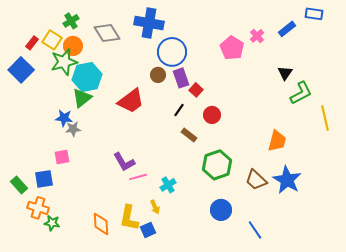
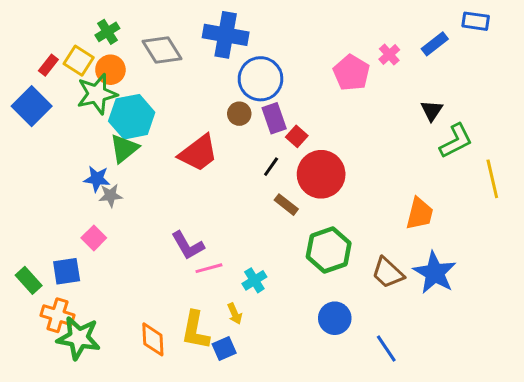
red circle: (212, 115) -> (321, 174), size x1.8
pink square: (62, 157) -> (94, 238), turned -35
green star: (52, 223) -> (79, 338), size x1.8

